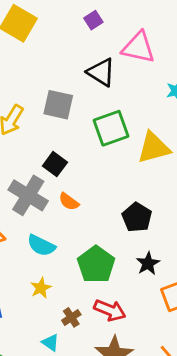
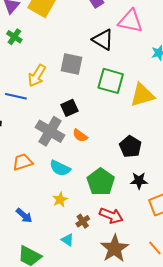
green square: (111, 128) -> (111, 81), turned 36
black square: (55, 164) -> (69, 108), turned 30
black star: (148, 263) -> (139, 181), turned 30

